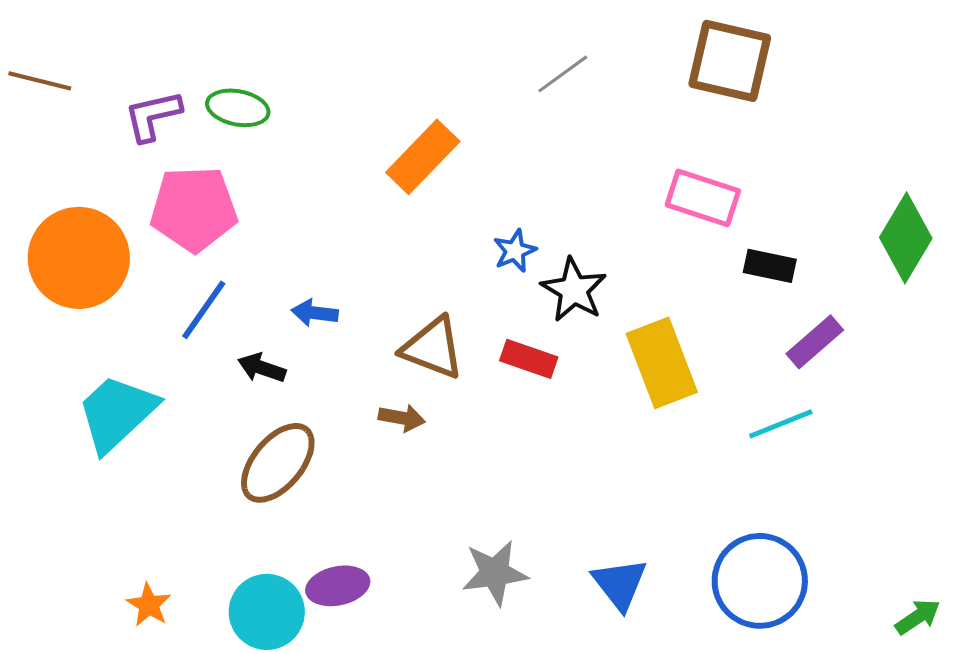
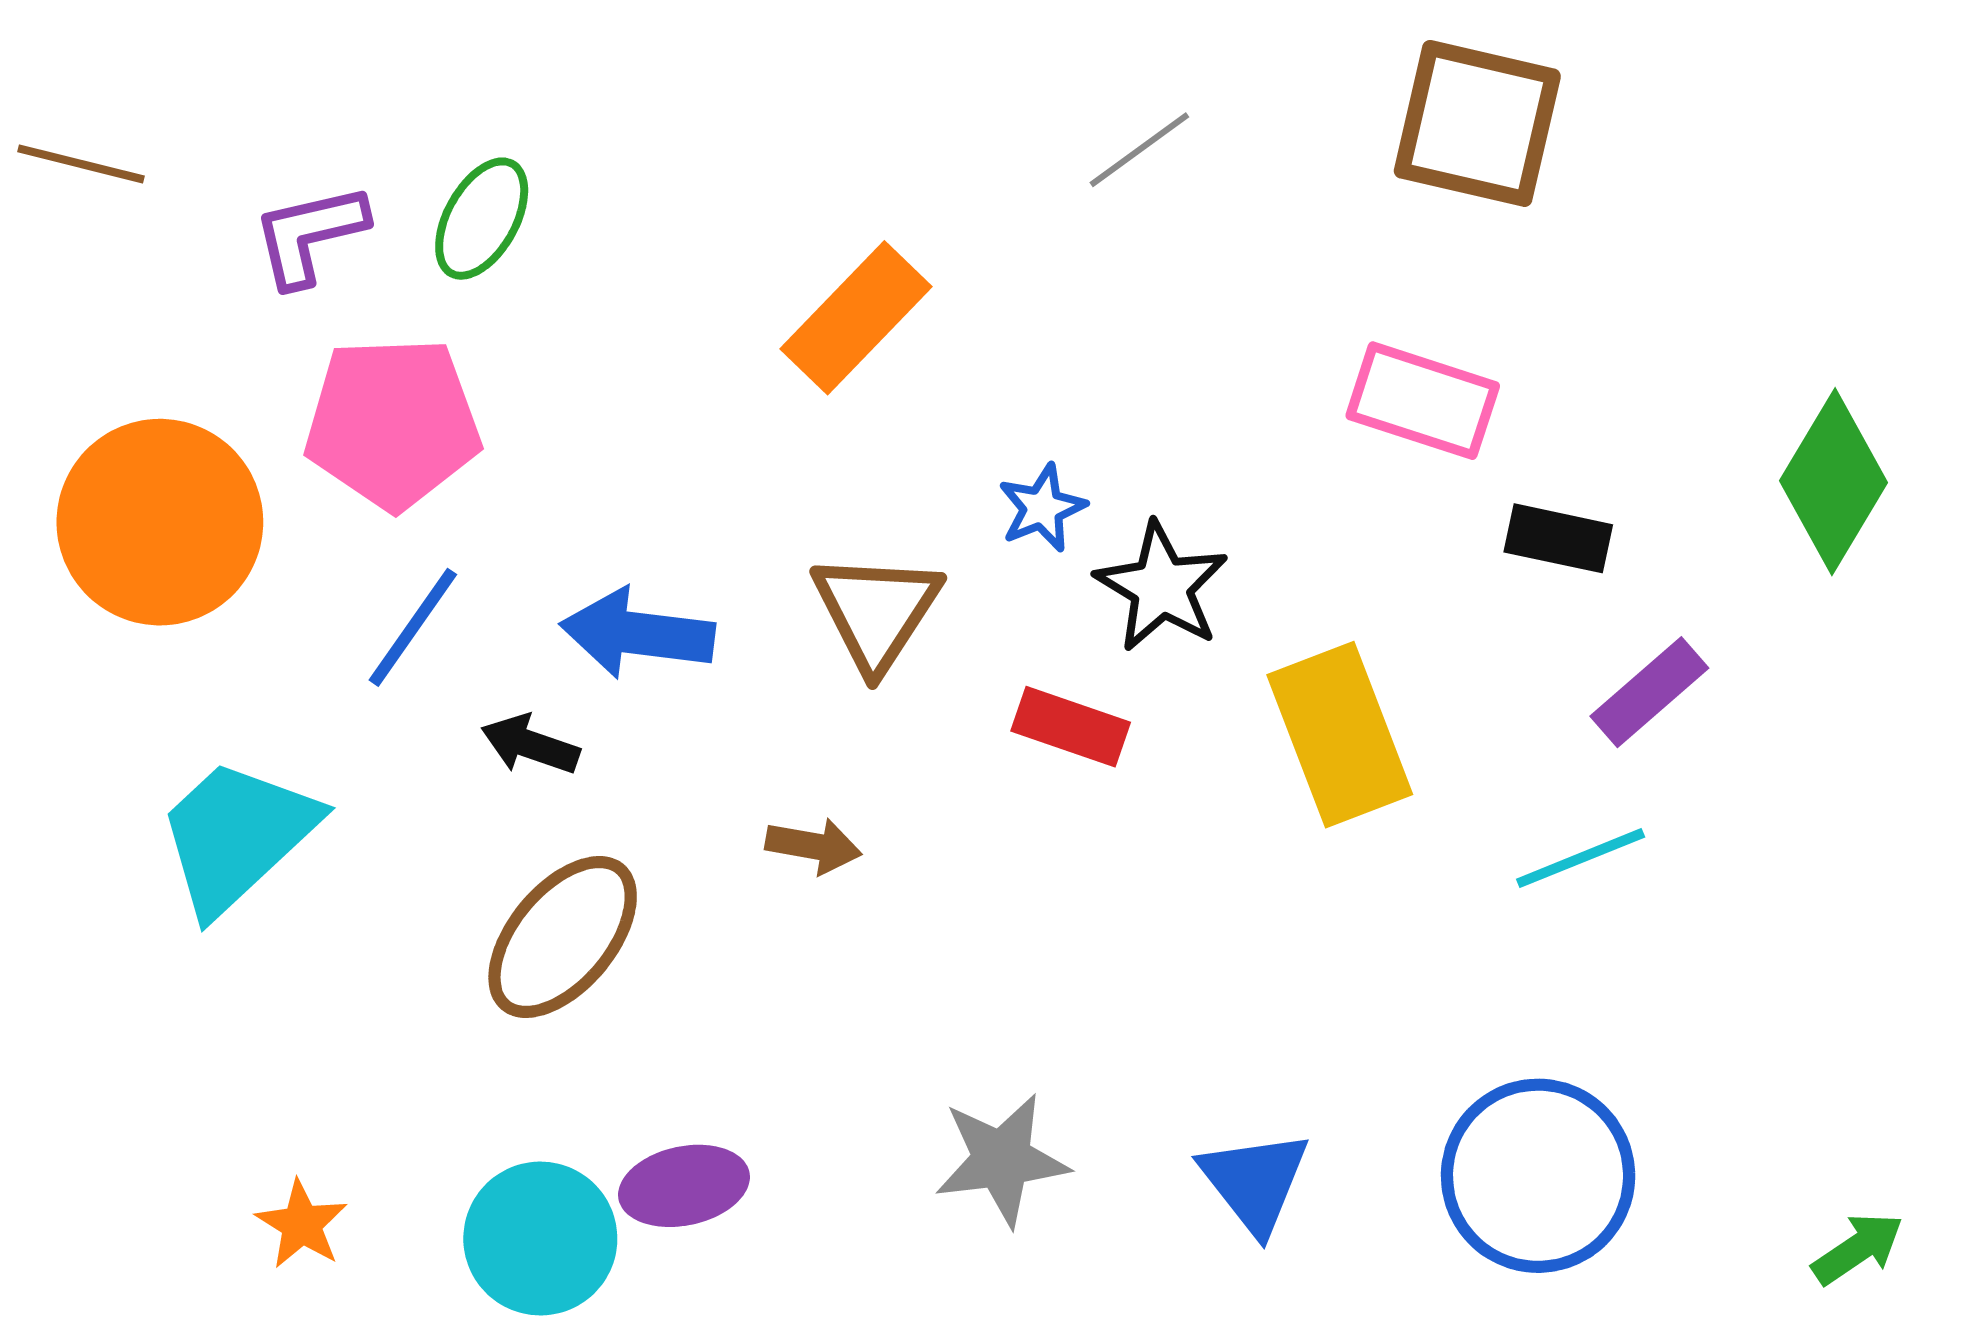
green ellipse: (238, 108) -> (482, 219), turned -72
blue arrow: (315, 313) -> (637, 633), size x1.6
brown triangle: (433, 348) -> (876, 611), moved, turned 42

